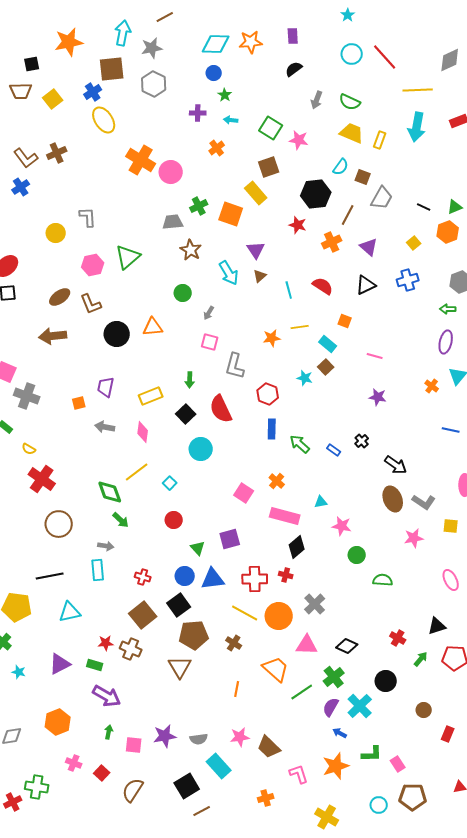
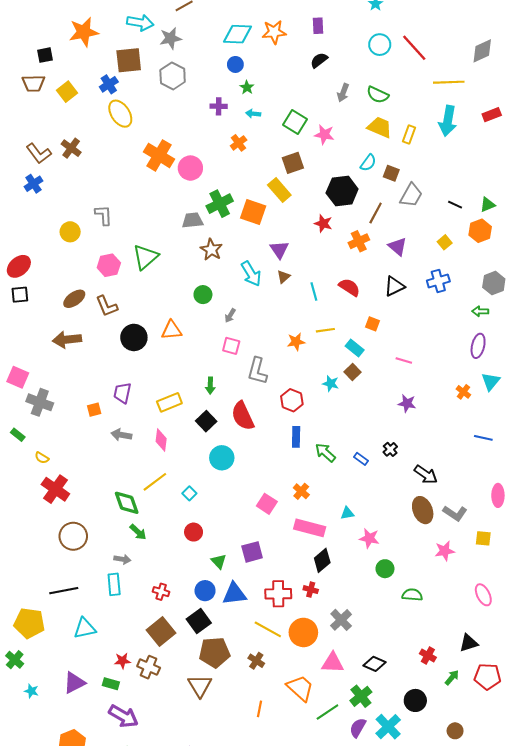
cyan arrow: (123, 33) -> (140, 23), turned 90
brown cross: (57, 153) -> (71, 148), turned -30
green cross: (199, 206) -> (220, 204), size x1.4

